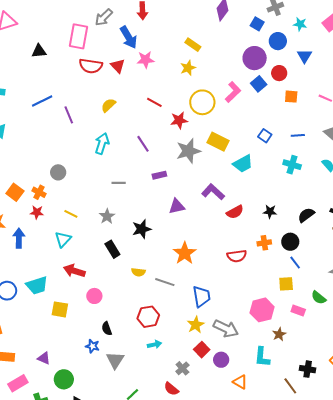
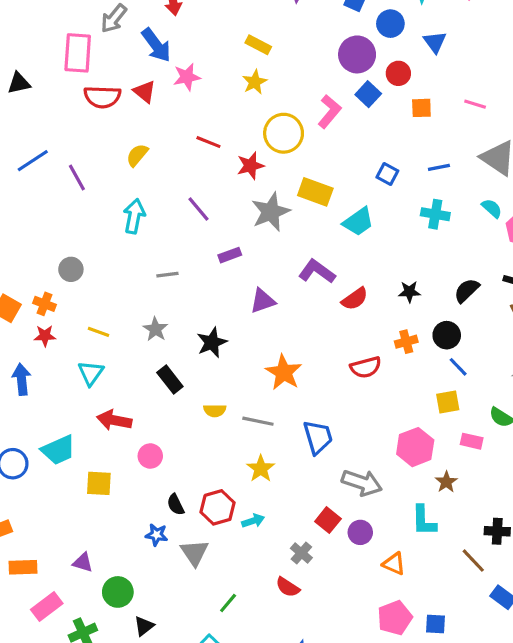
red hexagon: (148, 317) -> (218, 507), moved
yellow star: (196, 325) -> (261, 469), moved

